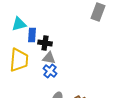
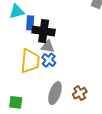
black cross: (45, 43) -> (44, 31), size x1.5
yellow trapezoid: (19, 60) -> (30, 61), moved

